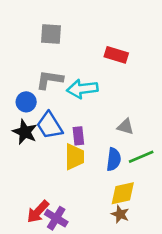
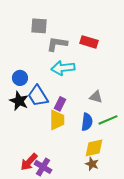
gray L-shape: (50, 80) -> (57, 44), moved
purple rectangle: (78, 136) -> (60, 104), turned 32

